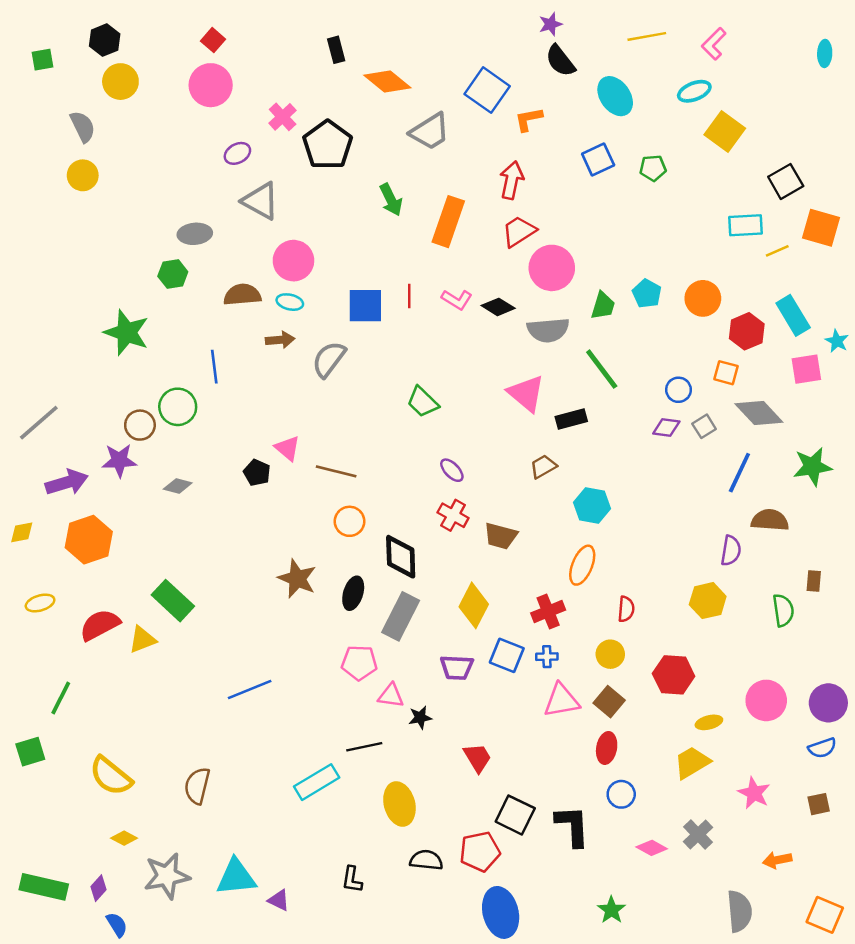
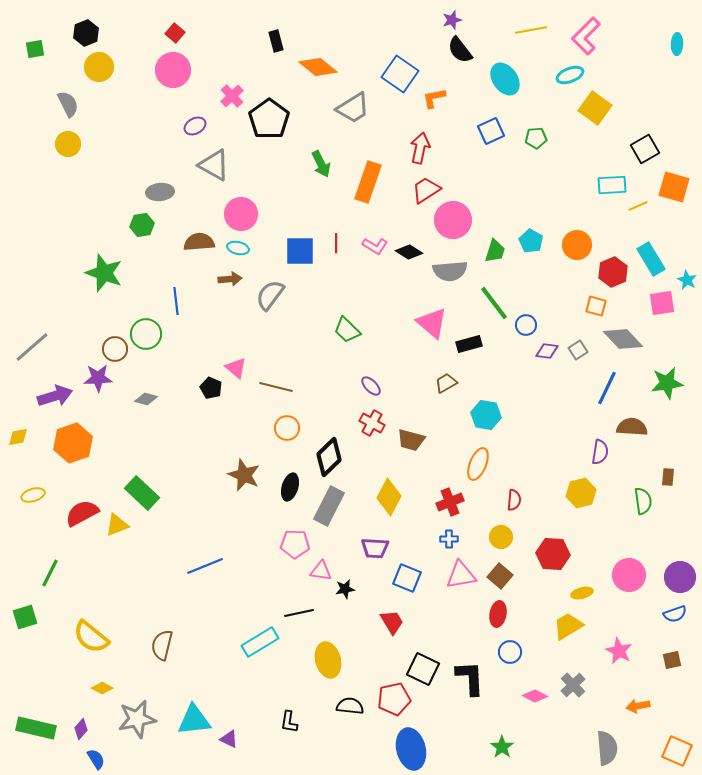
pink L-shape: (714, 44) -> (586, 36), size x1.4
blue circle: (678, 390) -> (526, 325), moved
black diamond: (401, 557) -> (329, 457), turned 48
blue square: (507, 655) -> (407, 578), moved

